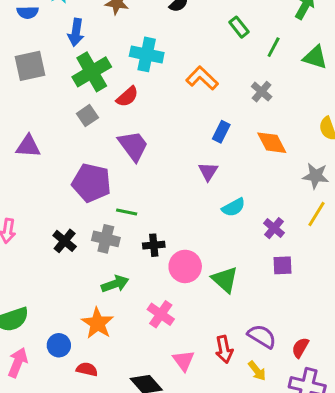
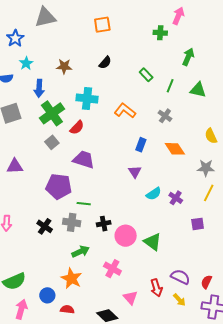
purple trapezoid: (133, 146) -> (84, 160), turned -30
purple cross: (274, 228) -> (176, 198), moved
purple square: (283, 265) -> (198, 224), moved

